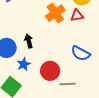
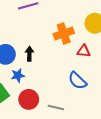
red triangle: (77, 15) -> (84, 51), moved
red circle: (50, 71) -> (29, 99), moved

